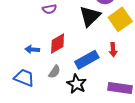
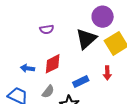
blue rectangle: (87, 60) -> (81, 81), size x0.7

